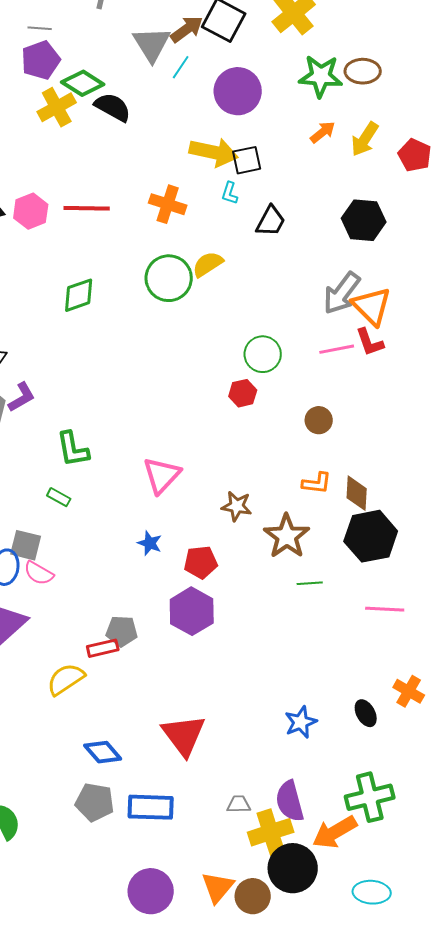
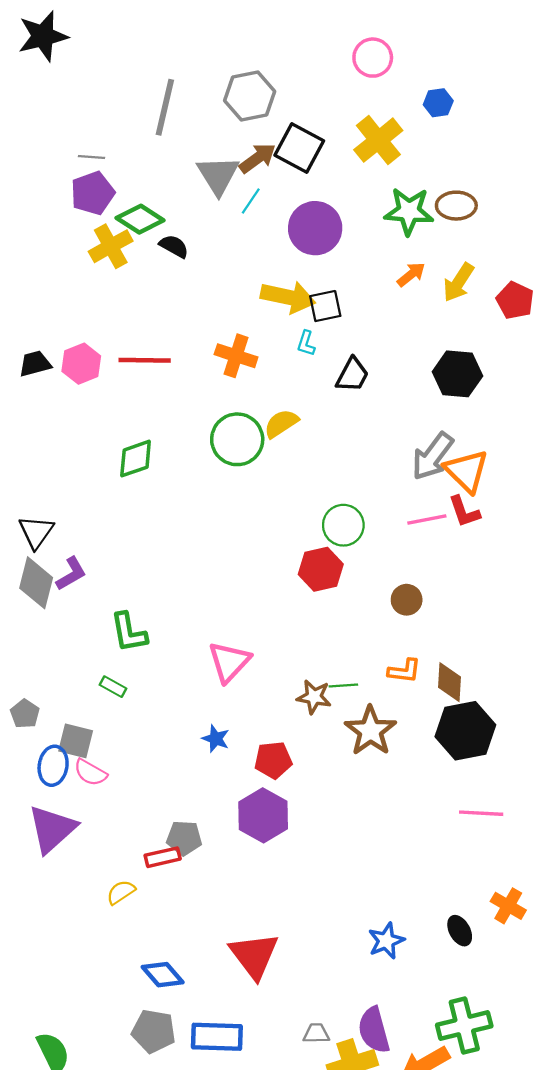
black semicircle: (113, 107) -> (174, 246), size x0.7
red hexagon: (243, 393) -> (321, 569), size x1.4
green line: (310, 583) -> (343, 686), moved
yellow semicircle: (66, 679) -> (121, 892), size x0.7

